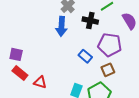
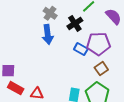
black cross: (90, 21) -> (75, 23), turned -35
blue rectangle: (85, 56) -> (81, 49), moved

